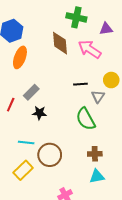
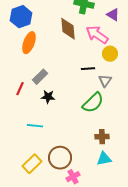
purple triangle: (106, 29) -> (113, 15), turned 40
yellow circle: (111, 80) -> (110, 54), moved
green semicircle: (86, 119) -> (93, 103), turned -105
brown circle: (50, 155) -> (60, 158), moved
yellow rectangle: (23, 170) -> (32, 164), moved

